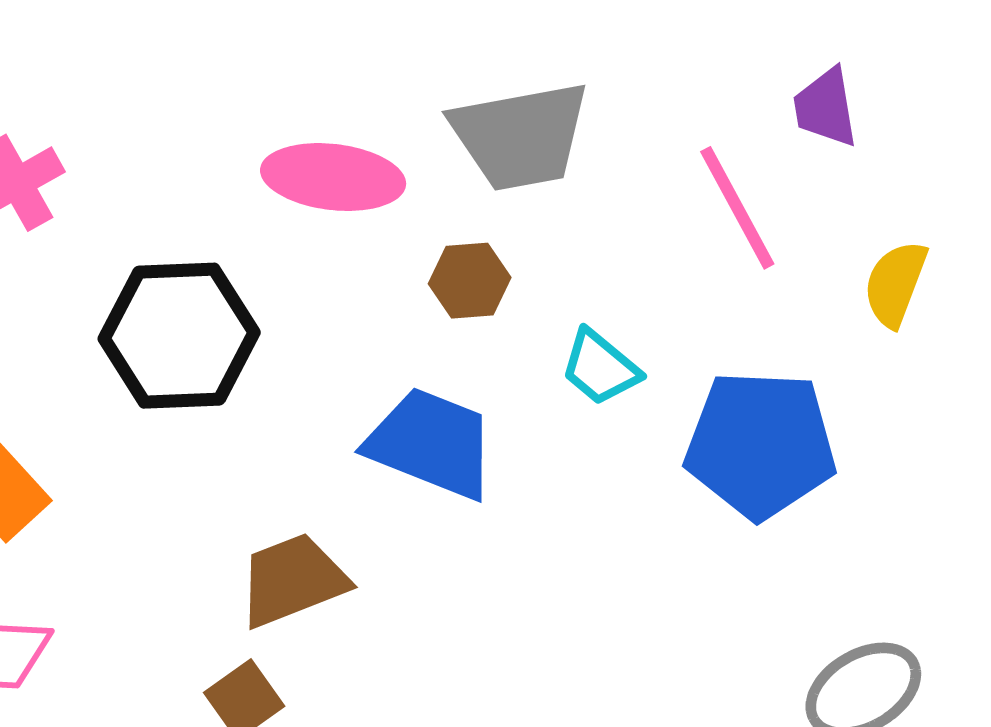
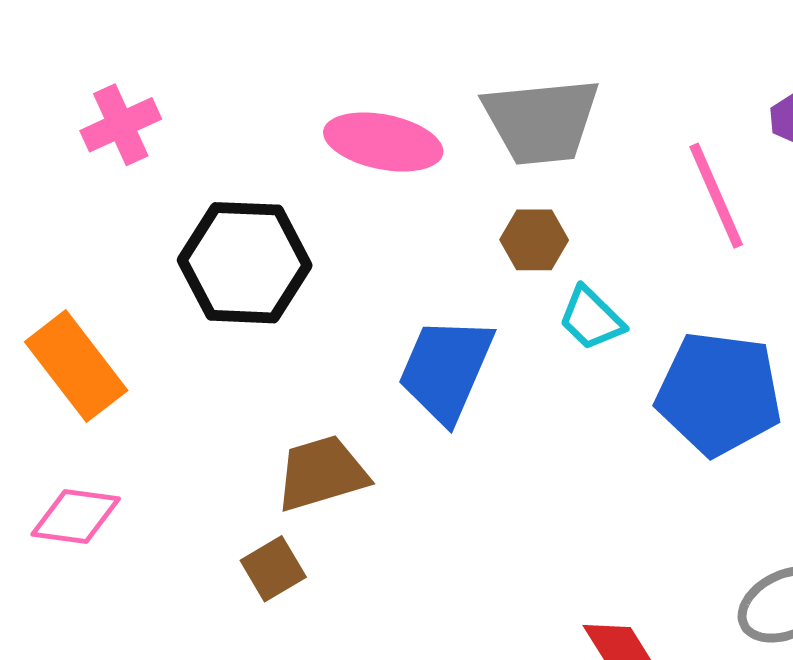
brown hexagon: (470, 281) -> (534, 240), moved
blue trapezoid: (431, 443) -> (446, 369), turned -93

